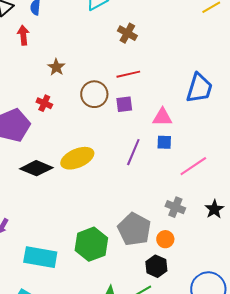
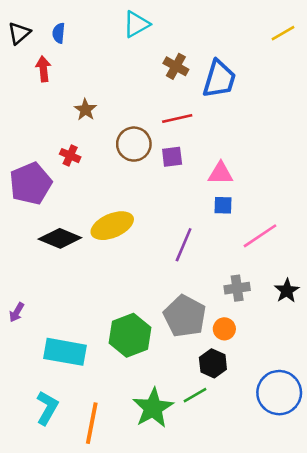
blue trapezoid: (199, 88) -> (219, 79), moved
purple line: (133, 152) -> (184, 245), moved
gray cross: (175, 207) -> (237, 288), turned -30

